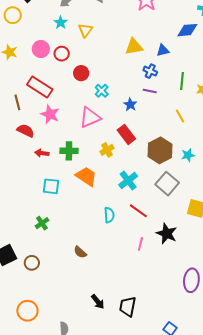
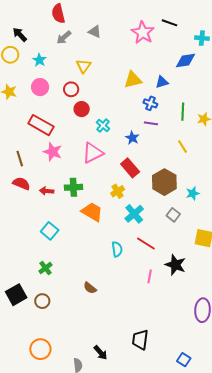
cyan star: (61, 23) -> (39, 60), moved
red circle: (62, 54) -> (71, 89), moved
brown line: (17, 102) -> (20, 159), moved
red semicircle: (26, 131) -> (21, 184), moved
yellow cross: (107, 150) -> (118, 191), moved
cyan star: (188, 155) -> (193, 193), moved
gray square: (167, 184) -> (173, 215), size x0.6
cyan square: (51, 186) -> (50, 231), moved, turned 36
green cross: (42, 223) -> (45, 268), moved
black arrow: (98, 302) -> (101, 353), moved

